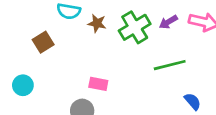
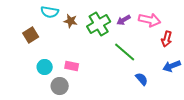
green line: (170, 65) -> (125, 52), turned 55
cyan circle: (23, 85) -> (45, 67), moved

